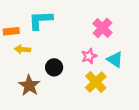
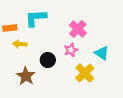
pink cross: (103, 28) -> (78, 29), moved
pink star: (89, 56) -> (71, 50), moved

